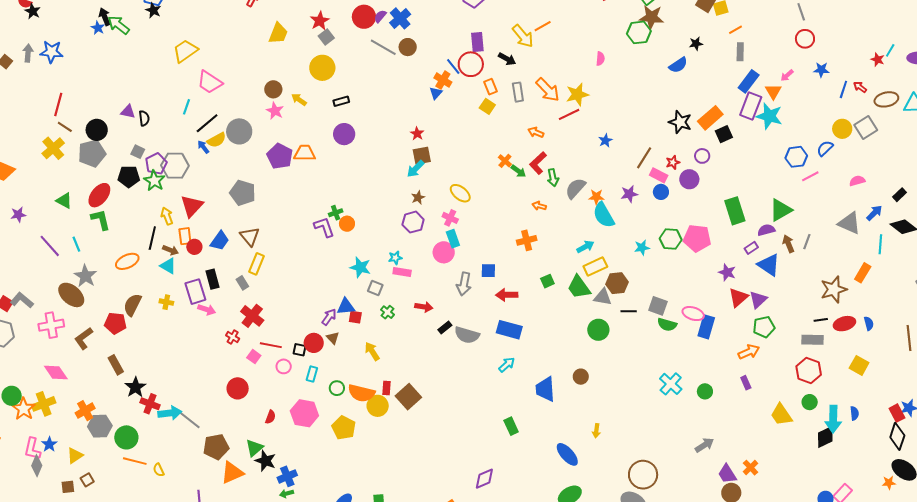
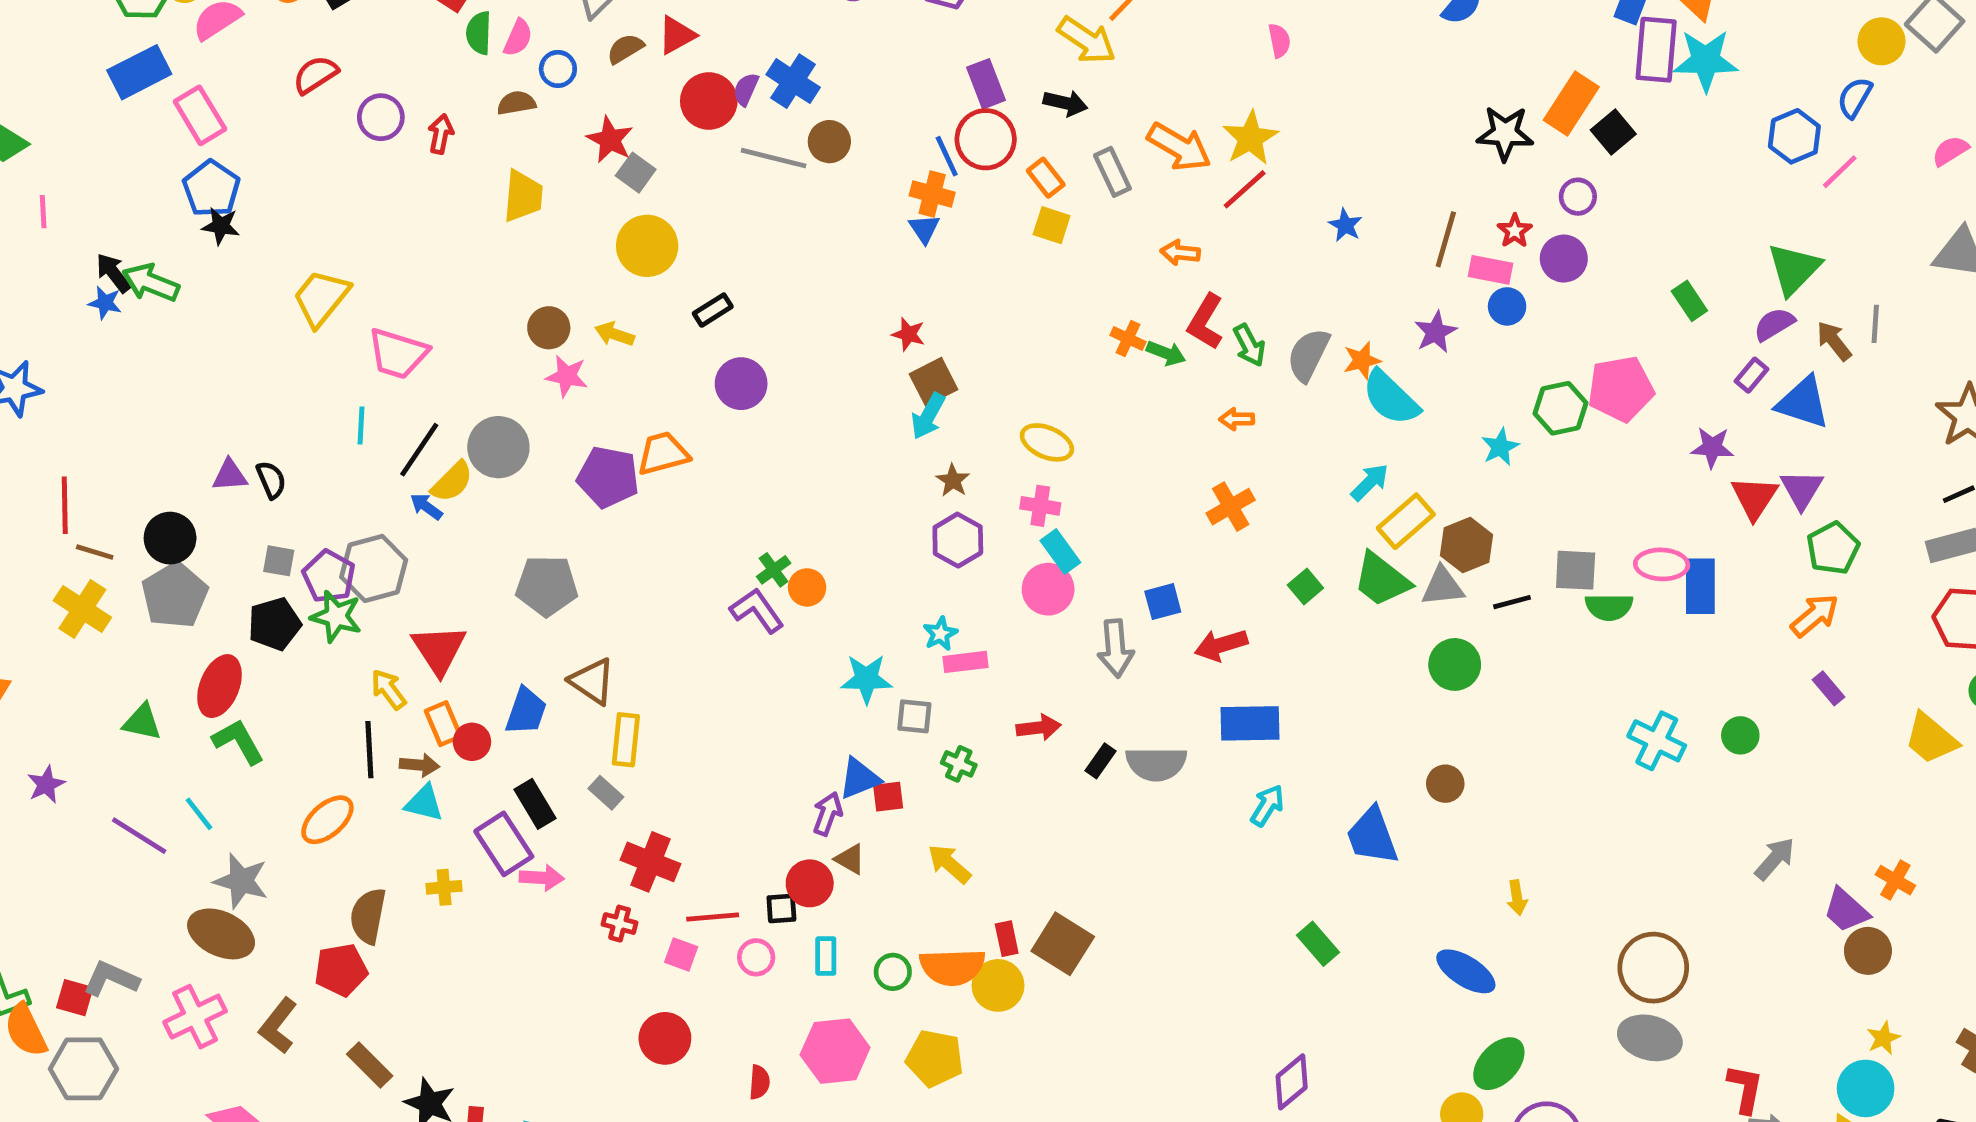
blue line: (453, 66) -> (947, 156), turned 30
green rectangle: (735, 211) -> (1689, 301), size x0.6

